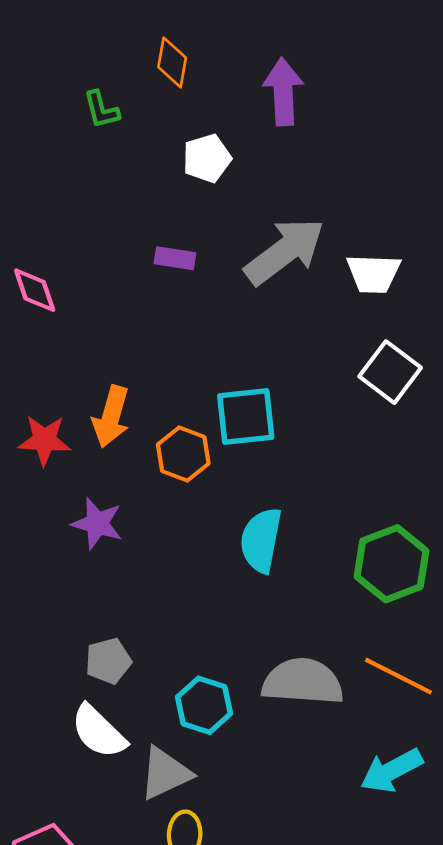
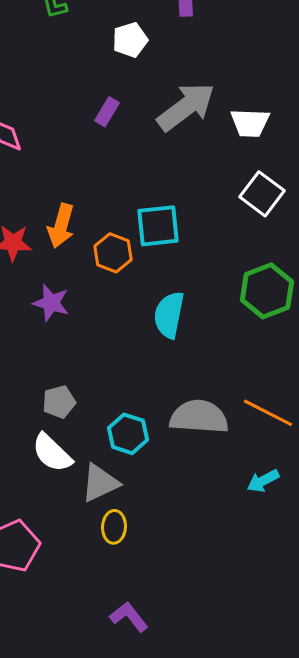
purple rectangle: (175, 258) -> (107, 112), turned -68
green hexagon: (392, 564) -> (267, 291), moved
cyan arrow: (392, 771) -> (263, 481), size x0.7

